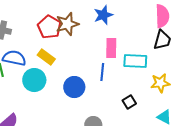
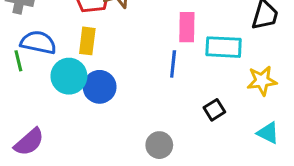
yellow rectangle: (46, 57) -> (87, 41), turned 60
blue circle: (74, 87) -> (100, 87), moved

